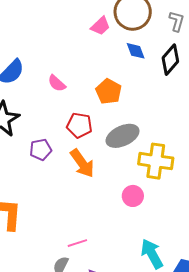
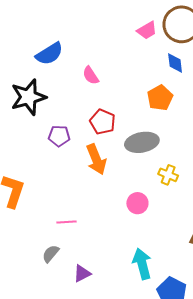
orange pentagon: (109, 91) -> (160, 98), moved
yellow cross: (156, 161) -> (168, 175), size x0.6
pink line: (77, 243) -> (67, 222), moved

